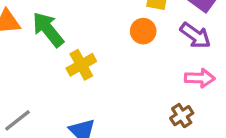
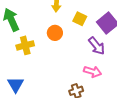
orange circle: (143, 31) -> (55, 33), moved

